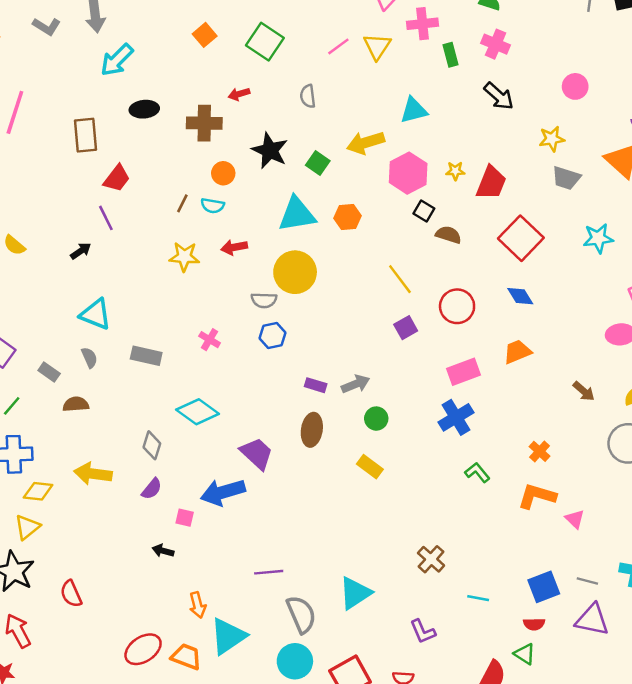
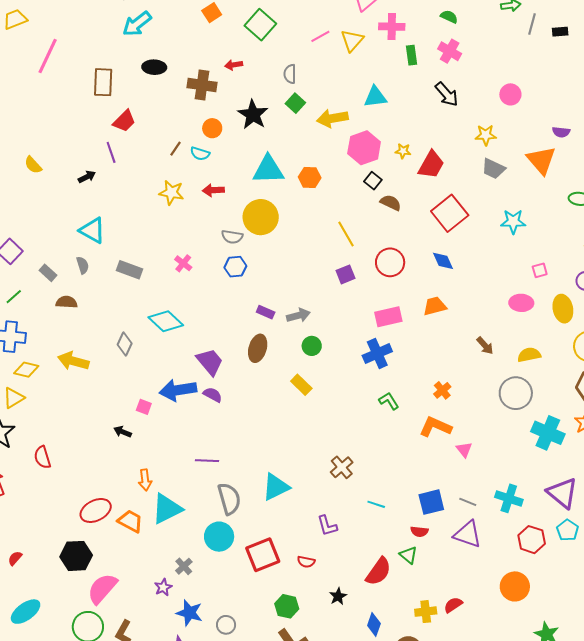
green square: (318, 163) -> (295, 103), moved
purple semicircle: (152, 489) -> (213, 395), moved, turned -108

